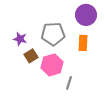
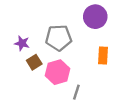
orange rectangle: (83, 43) -> (103, 55), moved

